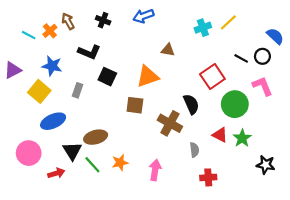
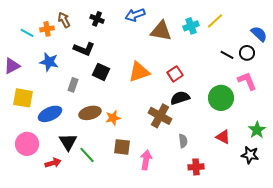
orange cross: (50, 31) -> (47, 29), turned 32
brown triangle: (168, 50) -> (161, 31), moved, size x1.6
red square: (212, 77) -> (175, 74), moved, size x0.7
yellow square: (39, 91) -> (23, 98), moved, turned -30
black semicircle: (191, 104) -> (180, 98), turned -84
brown square: (135, 105) -> (122, 147), moved
red triangle: (220, 135) -> (223, 137), moved
brown ellipse: (96, 137) -> (90, 113), moved
green star: (242, 138) -> (257, 130), moved
orange star: (120, 163) -> (113, 118), moved

